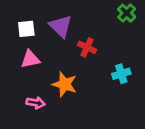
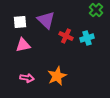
cyan cross: (121, 74) -> (87, 38), moved
orange star: (65, 84) -> (57, 76), moved, turned 30

